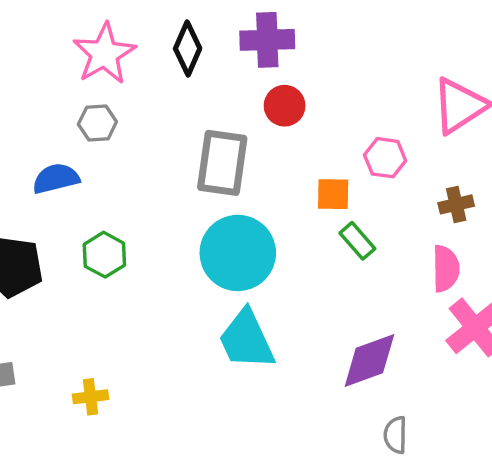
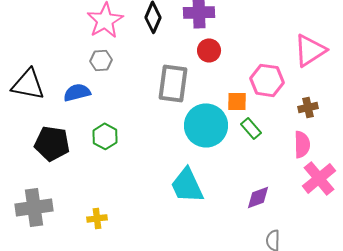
pink hexagon: (385, 158) -> (267, 80), size x1.4
cyan circle: (238, 253) -> (206, 125), moved
purple diamond: (369, 360) -> (258, 197), size x0.7

